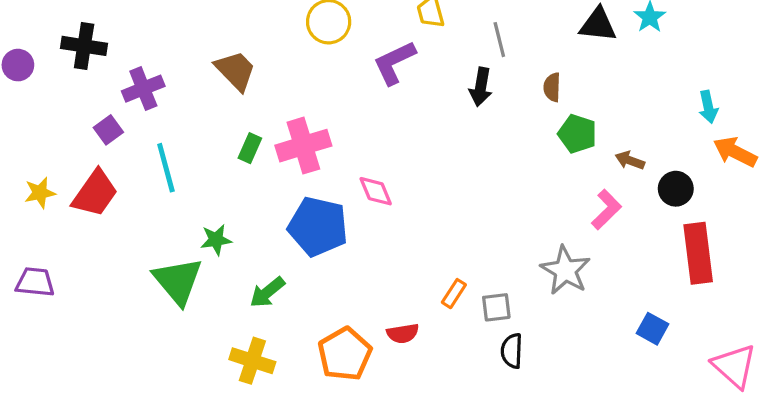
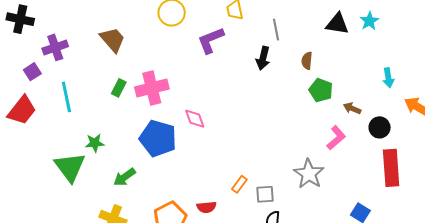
cyan arrow: (708, 107) -> (388, 78), moved

